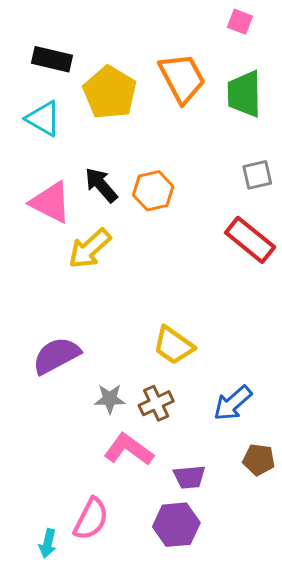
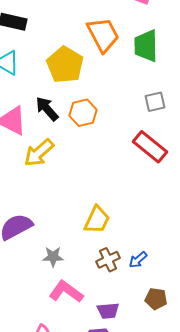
yellow pentagon: (110, 93) -> (65, 65), moved
yellow trapezoid: (173, 345) -> (97, 220), turned -100
brown cross: (156, 403) -> (108, 260), moved
blue arrow: (233, 403) -> (138, 260), size x0.7

